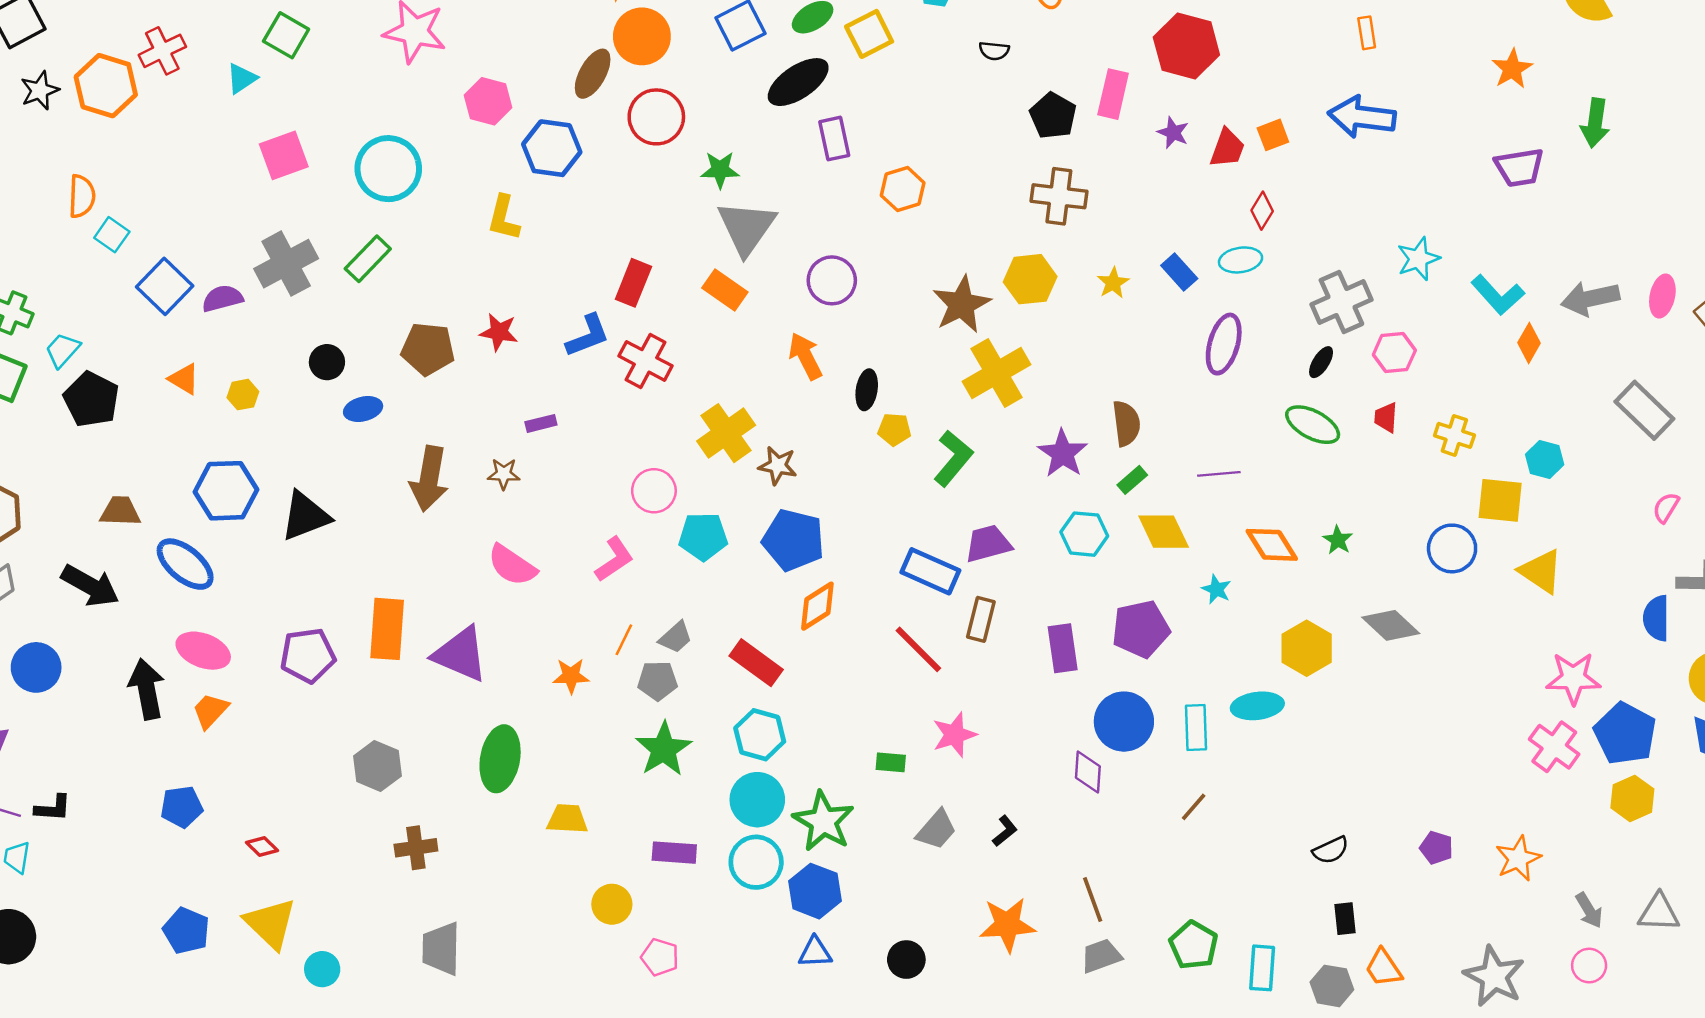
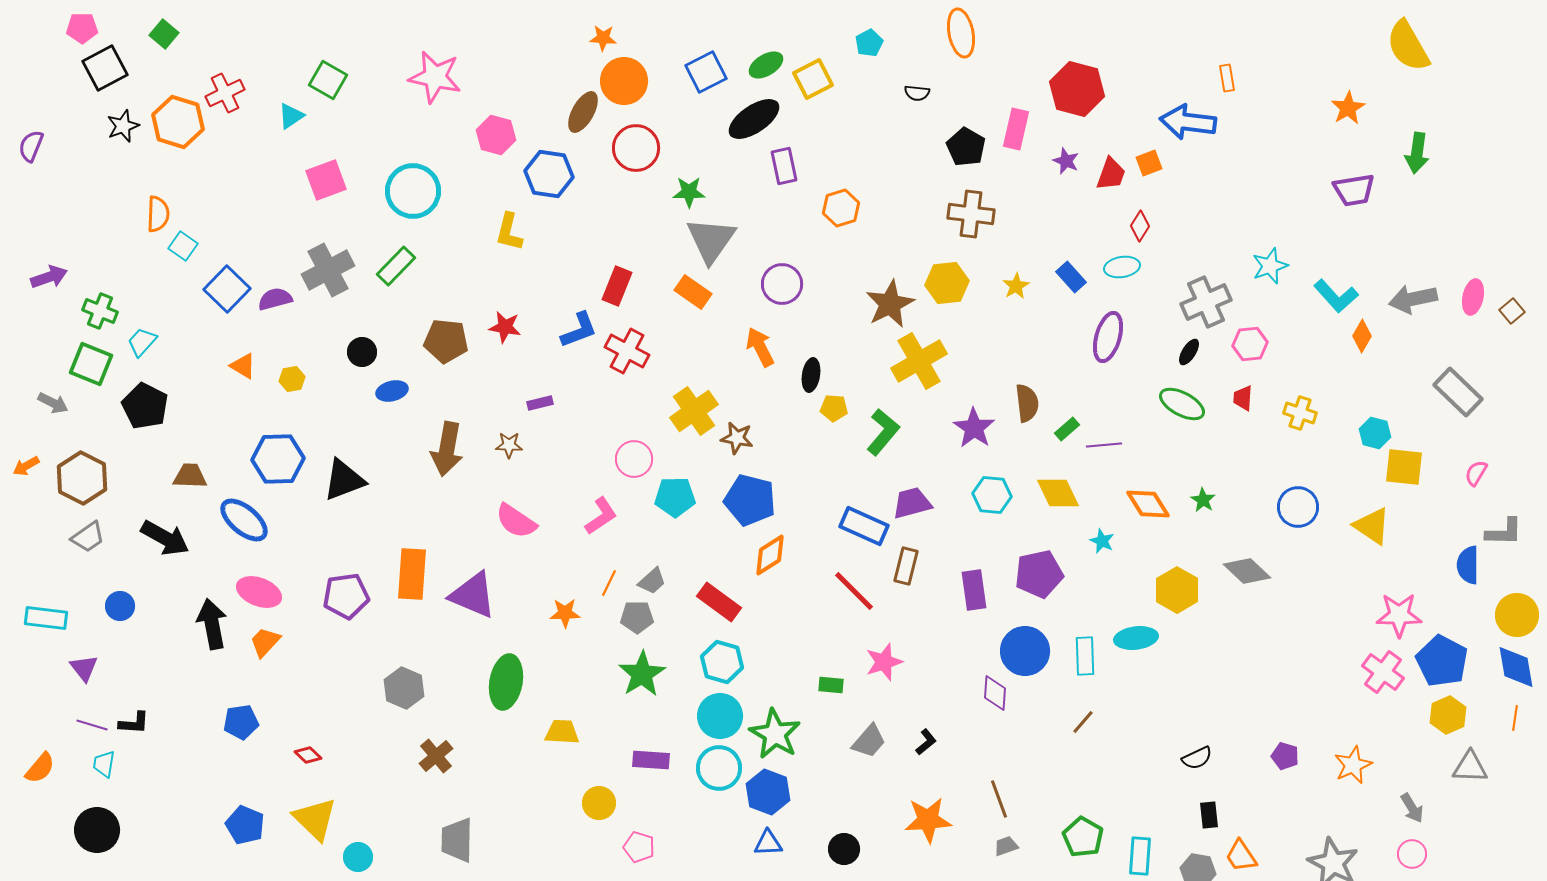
blue arrow: (1362, 117) -> (1188, 122), moved
black pentagon: (91, 399) -> (145, 406), moved
green rectangle: (1132, 480) -> (1067, 429), moved
yellow square: (1500, 500) -> (1404, 467), moved
blue circle: (36, 667) -> (120, 606), size x0.7
brown cross: (416, 848) -> (436, 756), turned -32
gray triangle: (1659, 913) -> (1470, 767), moved
gray trapezoid: (1101, 956) -> (1006, 846), size x0.7

